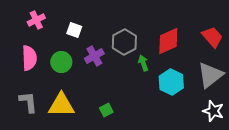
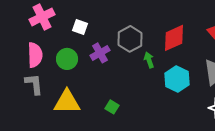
pink cross: (36, 20) -> (42, 17), size x1.4
gray L-shape: (28, 102) -> (34, 84), moved
green square: (106, 110) -> (112, 107), turned -32

